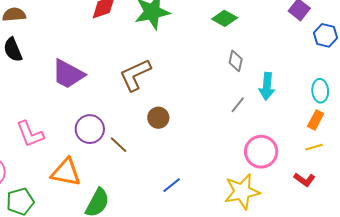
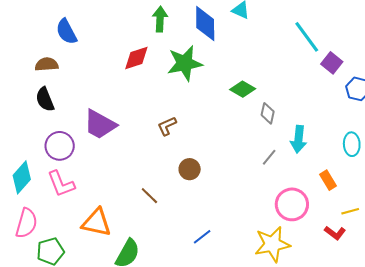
green diamond: (225, 18) -> (243, 89), moved
brown L-shape: (135, 75) -> (167, 126), size x0.6
orange rectangle: (316, 120) -> (328, 180), moved, turned -60
purple circle: (90, 129) -> (60, 146), moved
yellow line: (314, 147) -> (350, 211), moved

